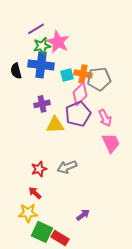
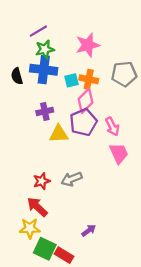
pink star: (58, 42) -> (88, 45), moved, turned 30
gray pentagon: (99, 79) -> (124, 74), moved
red arrow: (35, 193) -> (37, 207), size x1.5

